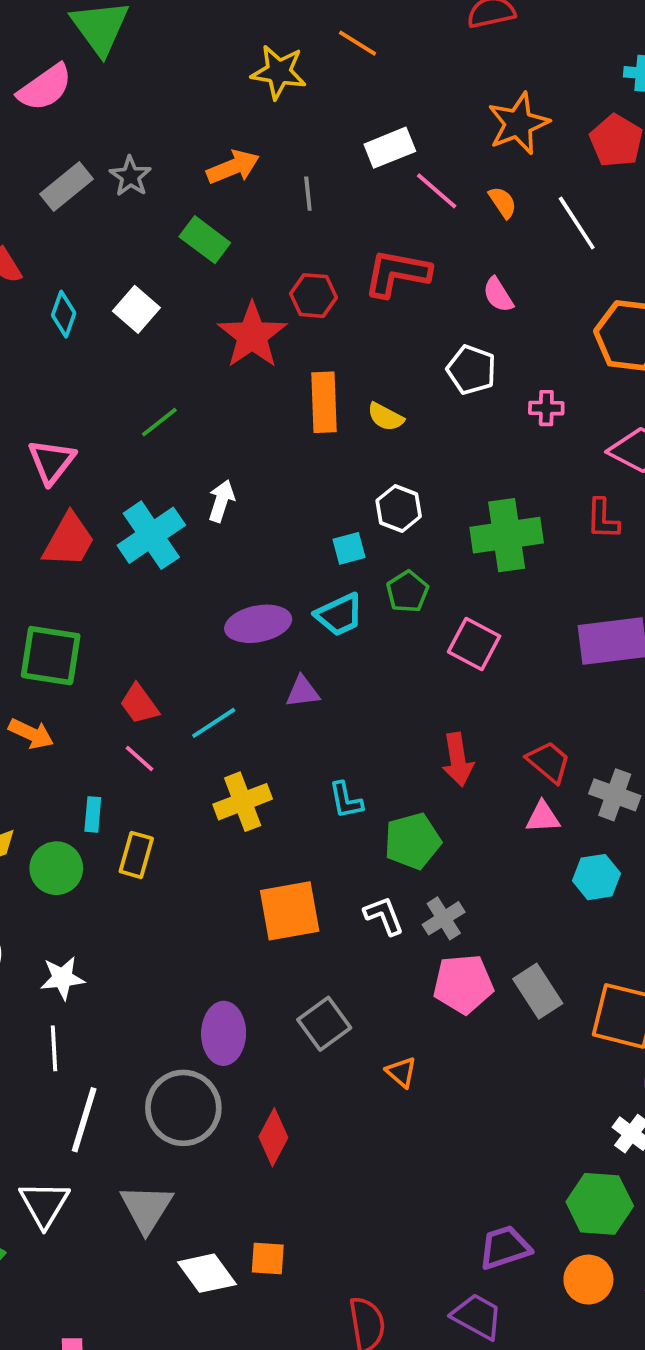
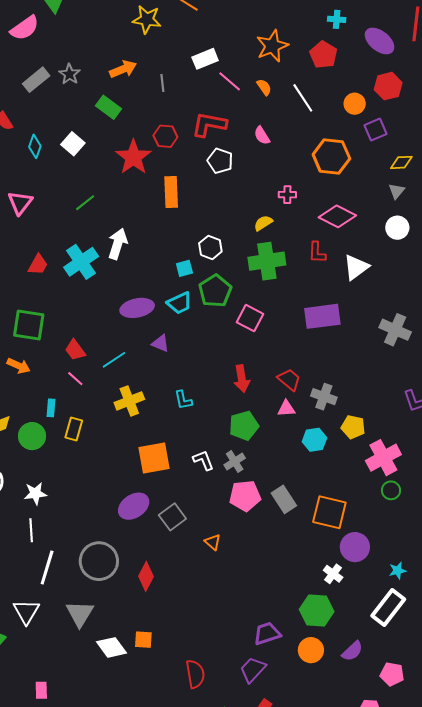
white pentagon: (471, 370) -> (220, 161), moved
yellow semicircle: (386, 417) -> (263, 223), moved, turned 120
pink triangle: (51, 462) -> (20, 203), moved
white arrow: (221, 501) -> (118, 244), size x1.4
red trapezoid: (69, 540) -> (38, 265), size x0.7
green pentagon: (407, 592) -> (215, 291), size x1.5
purple triangle: (303, 692) -> (160, 343), turned 30
green pentagon: (412, 841) -> (244, 426), moved
purple ellipse: (224, 1033) -> (134, 506), moved, turned 56
purple trapezoid: (477, 1316) -> (253, 670), turned -76

